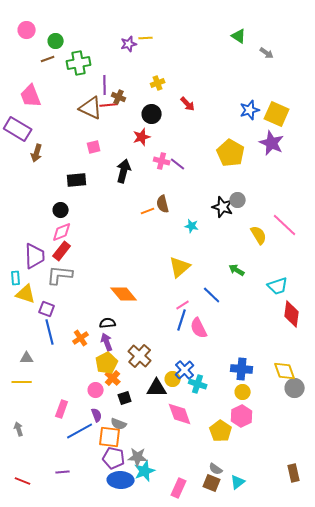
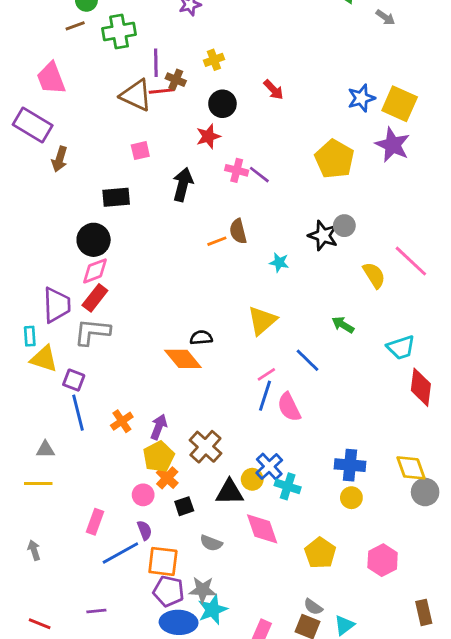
yellow cross: (158, 83) -> (214, 60), moved
black circle: (61, 210) -> (94, 240), size x1.5
black semicircle: (108, 323) -> (201, 338), moved
purple arrow: (107, 342) -> (159, 427), turned 42
pink hexagon: (242, 416) -> (383, 560), moved
gray semicircle: (119, 424) -> (211, 543), moved

